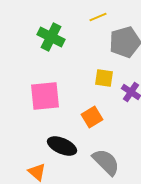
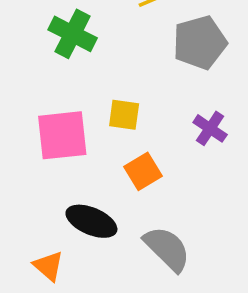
yellow square: (104, 78) -> (124, 115), moved

